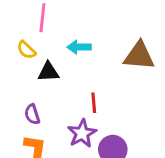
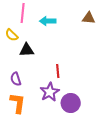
cyan arrow: (79, 47) -> (48, 21), moved
brown triangle: (139, 56) -> (89, 18), moved, size x0.6

